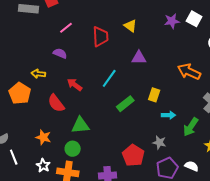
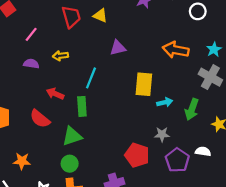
red trapezoid: (100, 37) -> (71, 17), moved
yellow arrow: (38, 74) -> (60, 56), moved
yellow rectangle: (154, 95) -> (144, 84), size x1.5
green rectangle: (125, 104) -> (82, 106), moved, turned -42
orange star: (43, 137) -> (22, 161), moved

